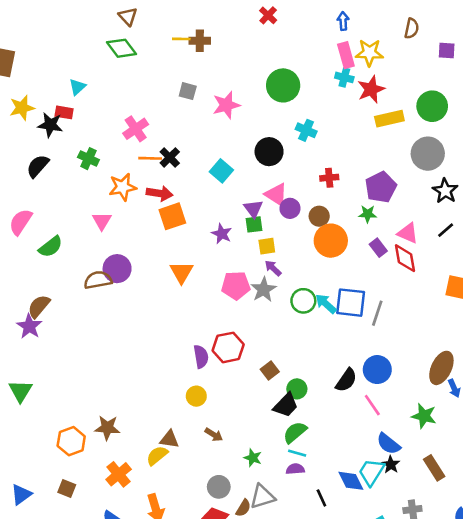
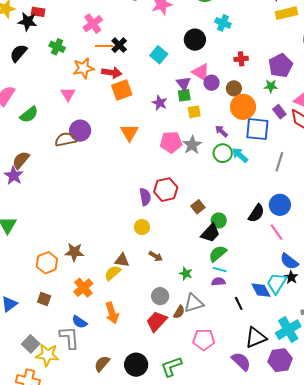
purple arrow: (273, 268) -> (221, 131), moved
blue square: (351, 303) -> (257, 129), moved

